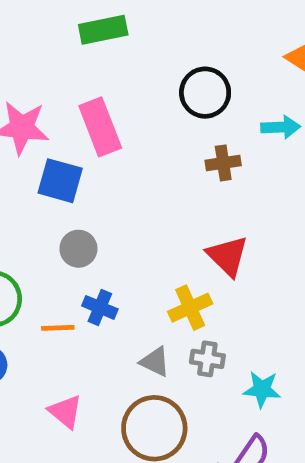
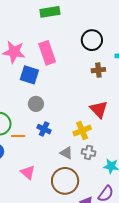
orange line: (58, 328) -> (18, 136), moved

